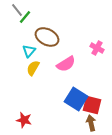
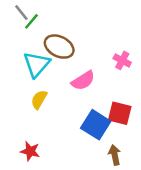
cyan triangle: (29, 51) -> (36, 64), size x1.6
yellow semicircle: (33, 68) -> (39, 99), moved
red square: (92, 105) -> (120, 113), moved

